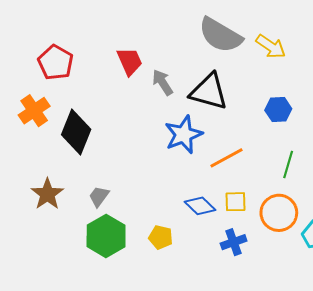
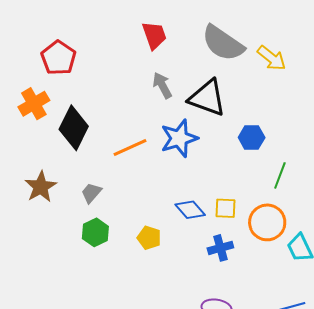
red trapezoid: (130, 61) -> (154, 35), moved
blue hexagon: (278, 110) -> (252, 137), moved
orange line: (226, 158) -> (130, 147), moved
green hexagon: (106, 236) -> (95, 232), size x0.7

